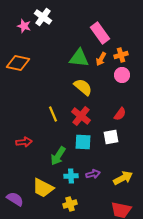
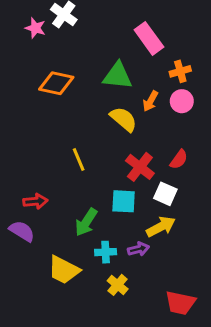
orange arrow: (101, 59) -> (150, 101), moved
orange diamond: (18, 63) -> (56, 83), moved
red cross: (81, 116) -> (140, 167), moved
white square: (111, 137) -> (165, 194), turned 35
yellow arrow: (123, 178) -> (161, 227), moved
purple semicircle: (15, 199) -> (22, 231), moved
yellow cross: (70, 204) -> (118, 285), moved, turned -32

